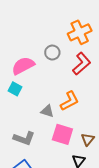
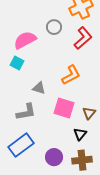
gray triangle: (47, 111) -> (39, 88), moved
gray L-shape: (24, 138) -> (26, 112), turned -30

